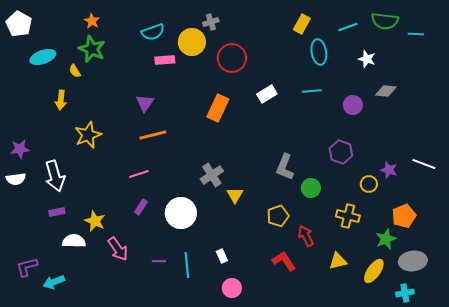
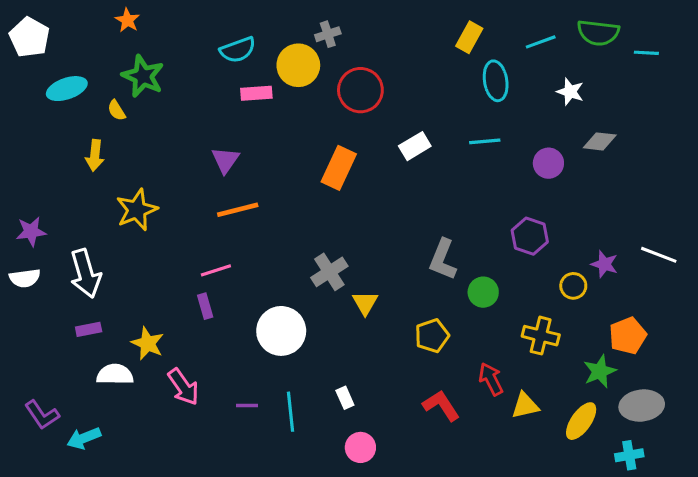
orange star: (92, 21) -> (127, 20), moved
purple rectangle: (141, 207) -> (205, 306), moved, turned -49
red arrow: (306, 236) -> (491, 379), moved
purple L-shape: (27, 267) -> (42, 415), turned -110

